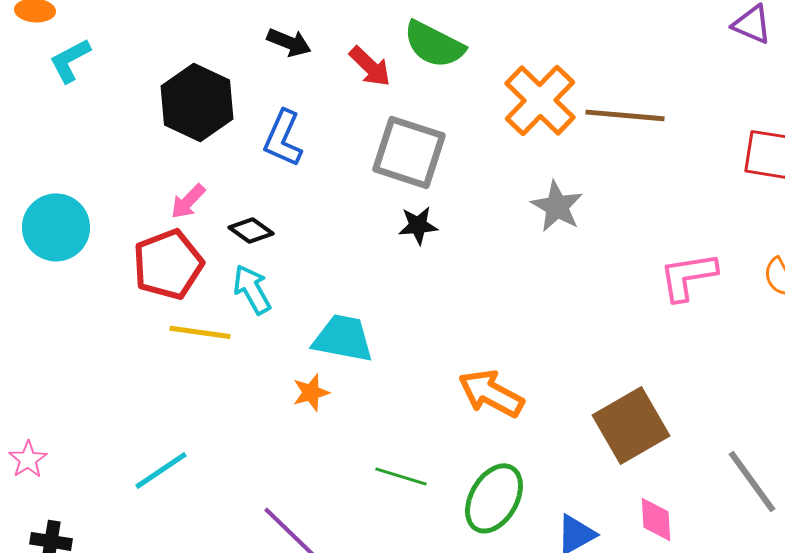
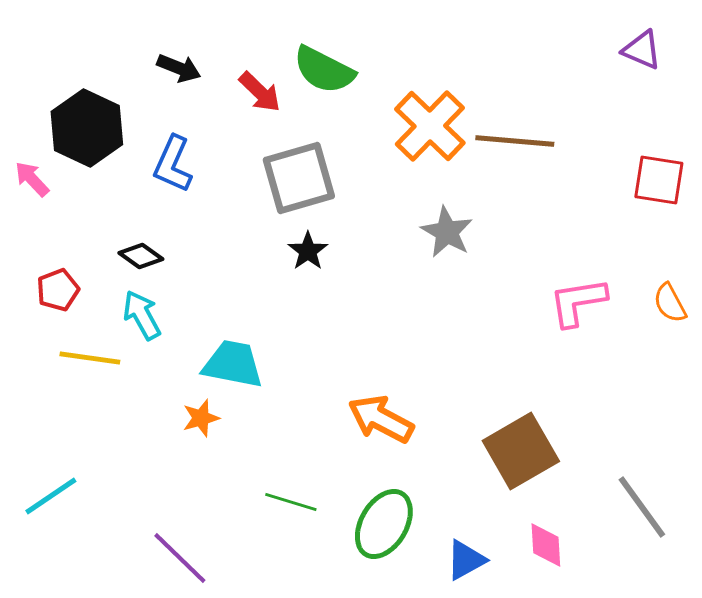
gray square: (409, 152) -> (299, 178), turned -34
pink arrow: (188, 201) -> (32, 179), moved, turned 93
black star: (418, 225) -> (308, 251), turned -30
red pentagon: (168, 264) -> (58, 290), size x0.6

